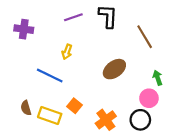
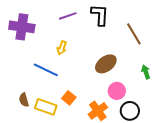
purple cross: (24, 29) -> (22, 27), size x1.4
pink circle: (149, 98) -> (117, 91), moved

